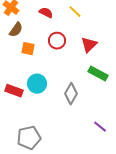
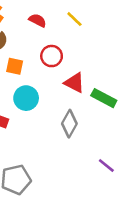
red triangle: (89, 45) -> (74, 83), moved, turned -48
cyan circle: (37, 84) -> (26, 98), moved

